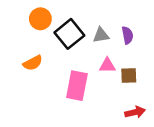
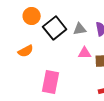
pink rectangle: (77, 86) -> (51, 82), moved

